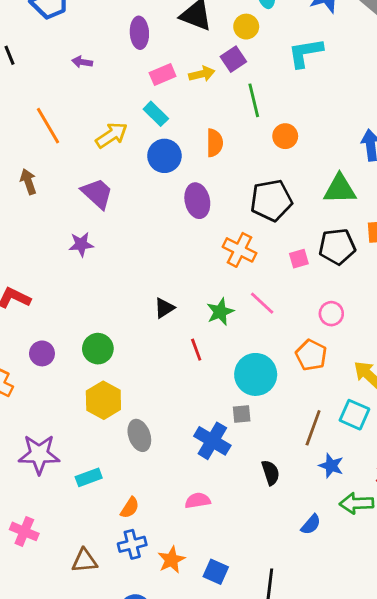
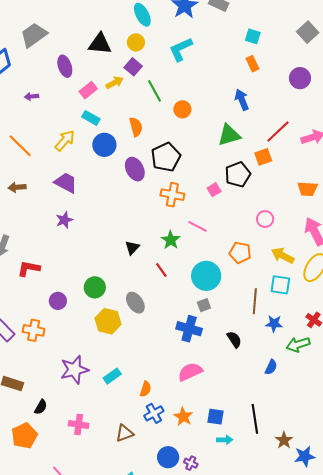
brown arrow: (28, 182) -> (17, 187), turned -60
black pentagon: (271, 200) -> (166, 157), moved
pink circle: (331, 314) -> (265, 219), moved
gray ellipse: (139, 435) -> (135, 303), moved
pink semicircle: (198, 501) -> (190, 372), size x1.4

